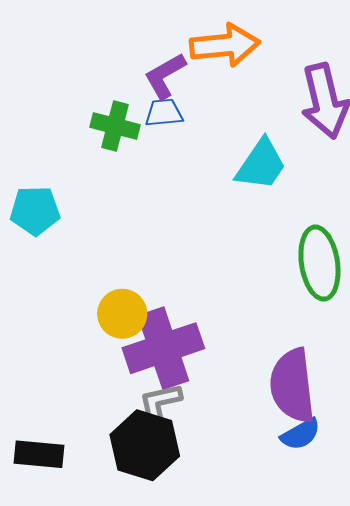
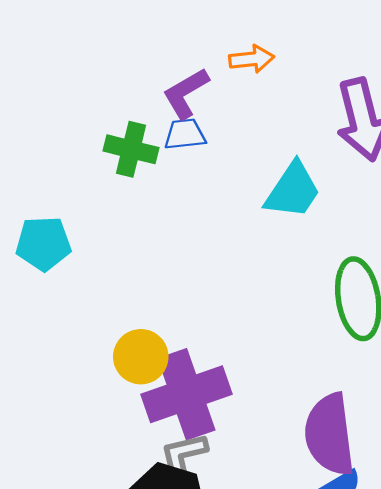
orange arrow: (225, 45) -> (252, 59), size x0.6

